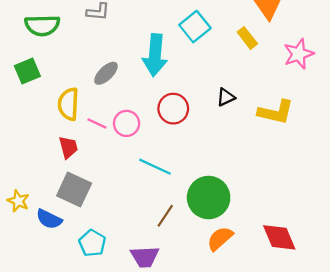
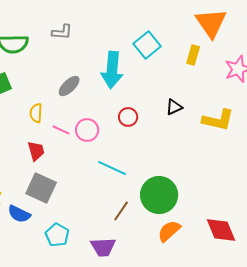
yellow rectangle: (247, 38) -> (193, 55), turned 54
yellow semicircle: (68, 104) -> (36, 113), size x0.7
red circle: (173, 109) -> (128, 117), size x0.7

